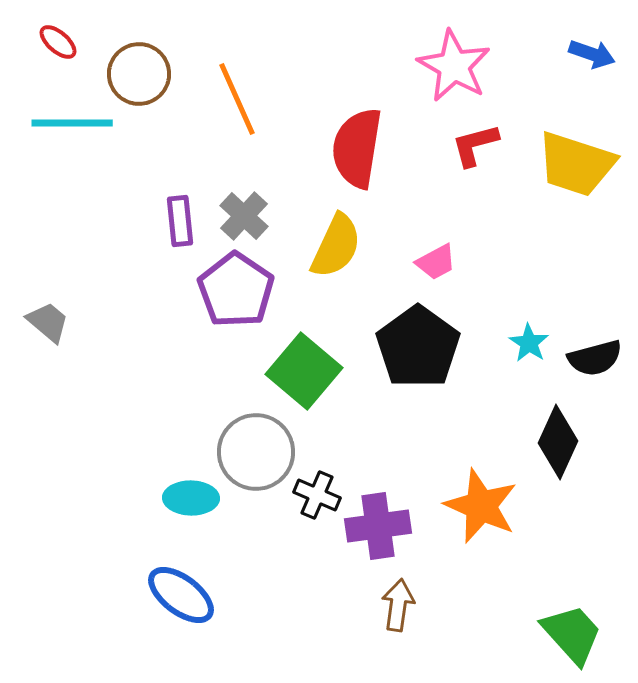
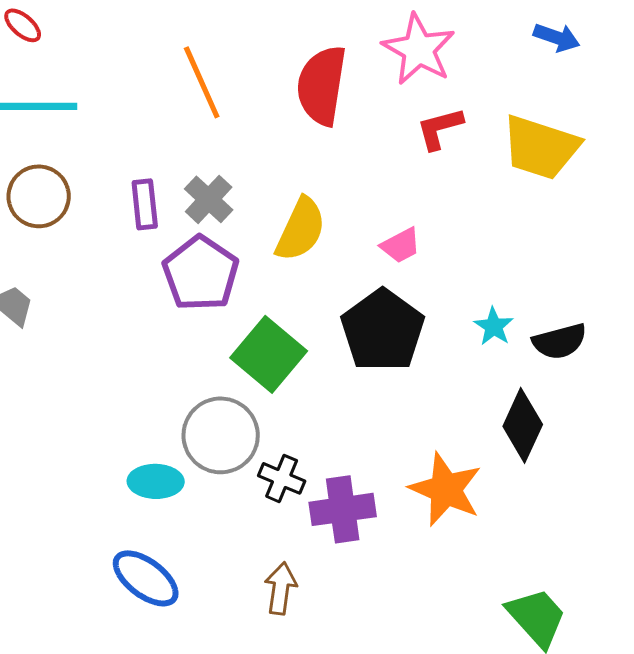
brown circle: (139, 74) -> (39, 196), moved
red semicircle: (357, 148) -> (322, 85), moved
brown arrow: (398, 605) -> (281, 588), moved

